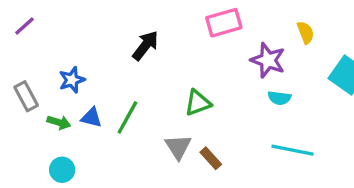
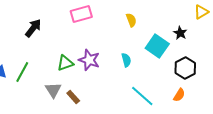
purple star: (268, 60) -> (89, 60), moved
cyan semicircle: (279, 98) -> (126, 60), moved, turned -112
cyan line: (292, 150) -> (142, 96), moved, turned 30

